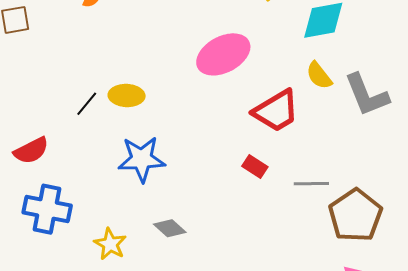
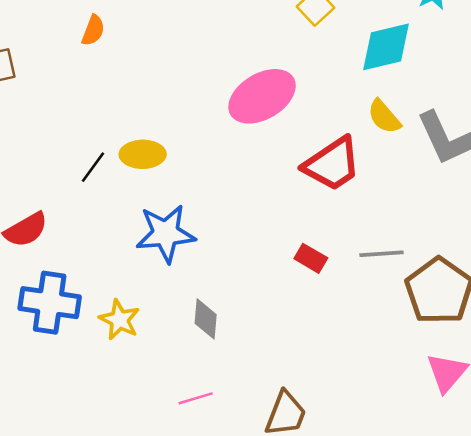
red rectangle: (255, 167) -> (311, 258), moved
gray diamond: (170, 228) -> (206, 319), turned 56
yellow star: (110, 244) -> (119, 320), moved

